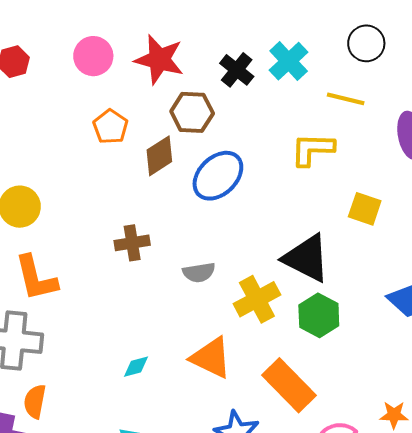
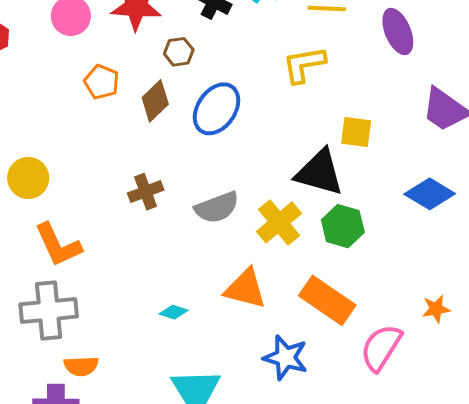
brown hexagon: (192, 112) -> (179, 52), size x0.7
yellow square: (365, 209) -> (356, 132), moved
gray semicircle: (199, 272) -> (217, 207), size x1.4
cyan diamond: (136, 367) -> (174, 312), turned 44
orange semicircle: (35, 401) -> (81, 366), turned -92

